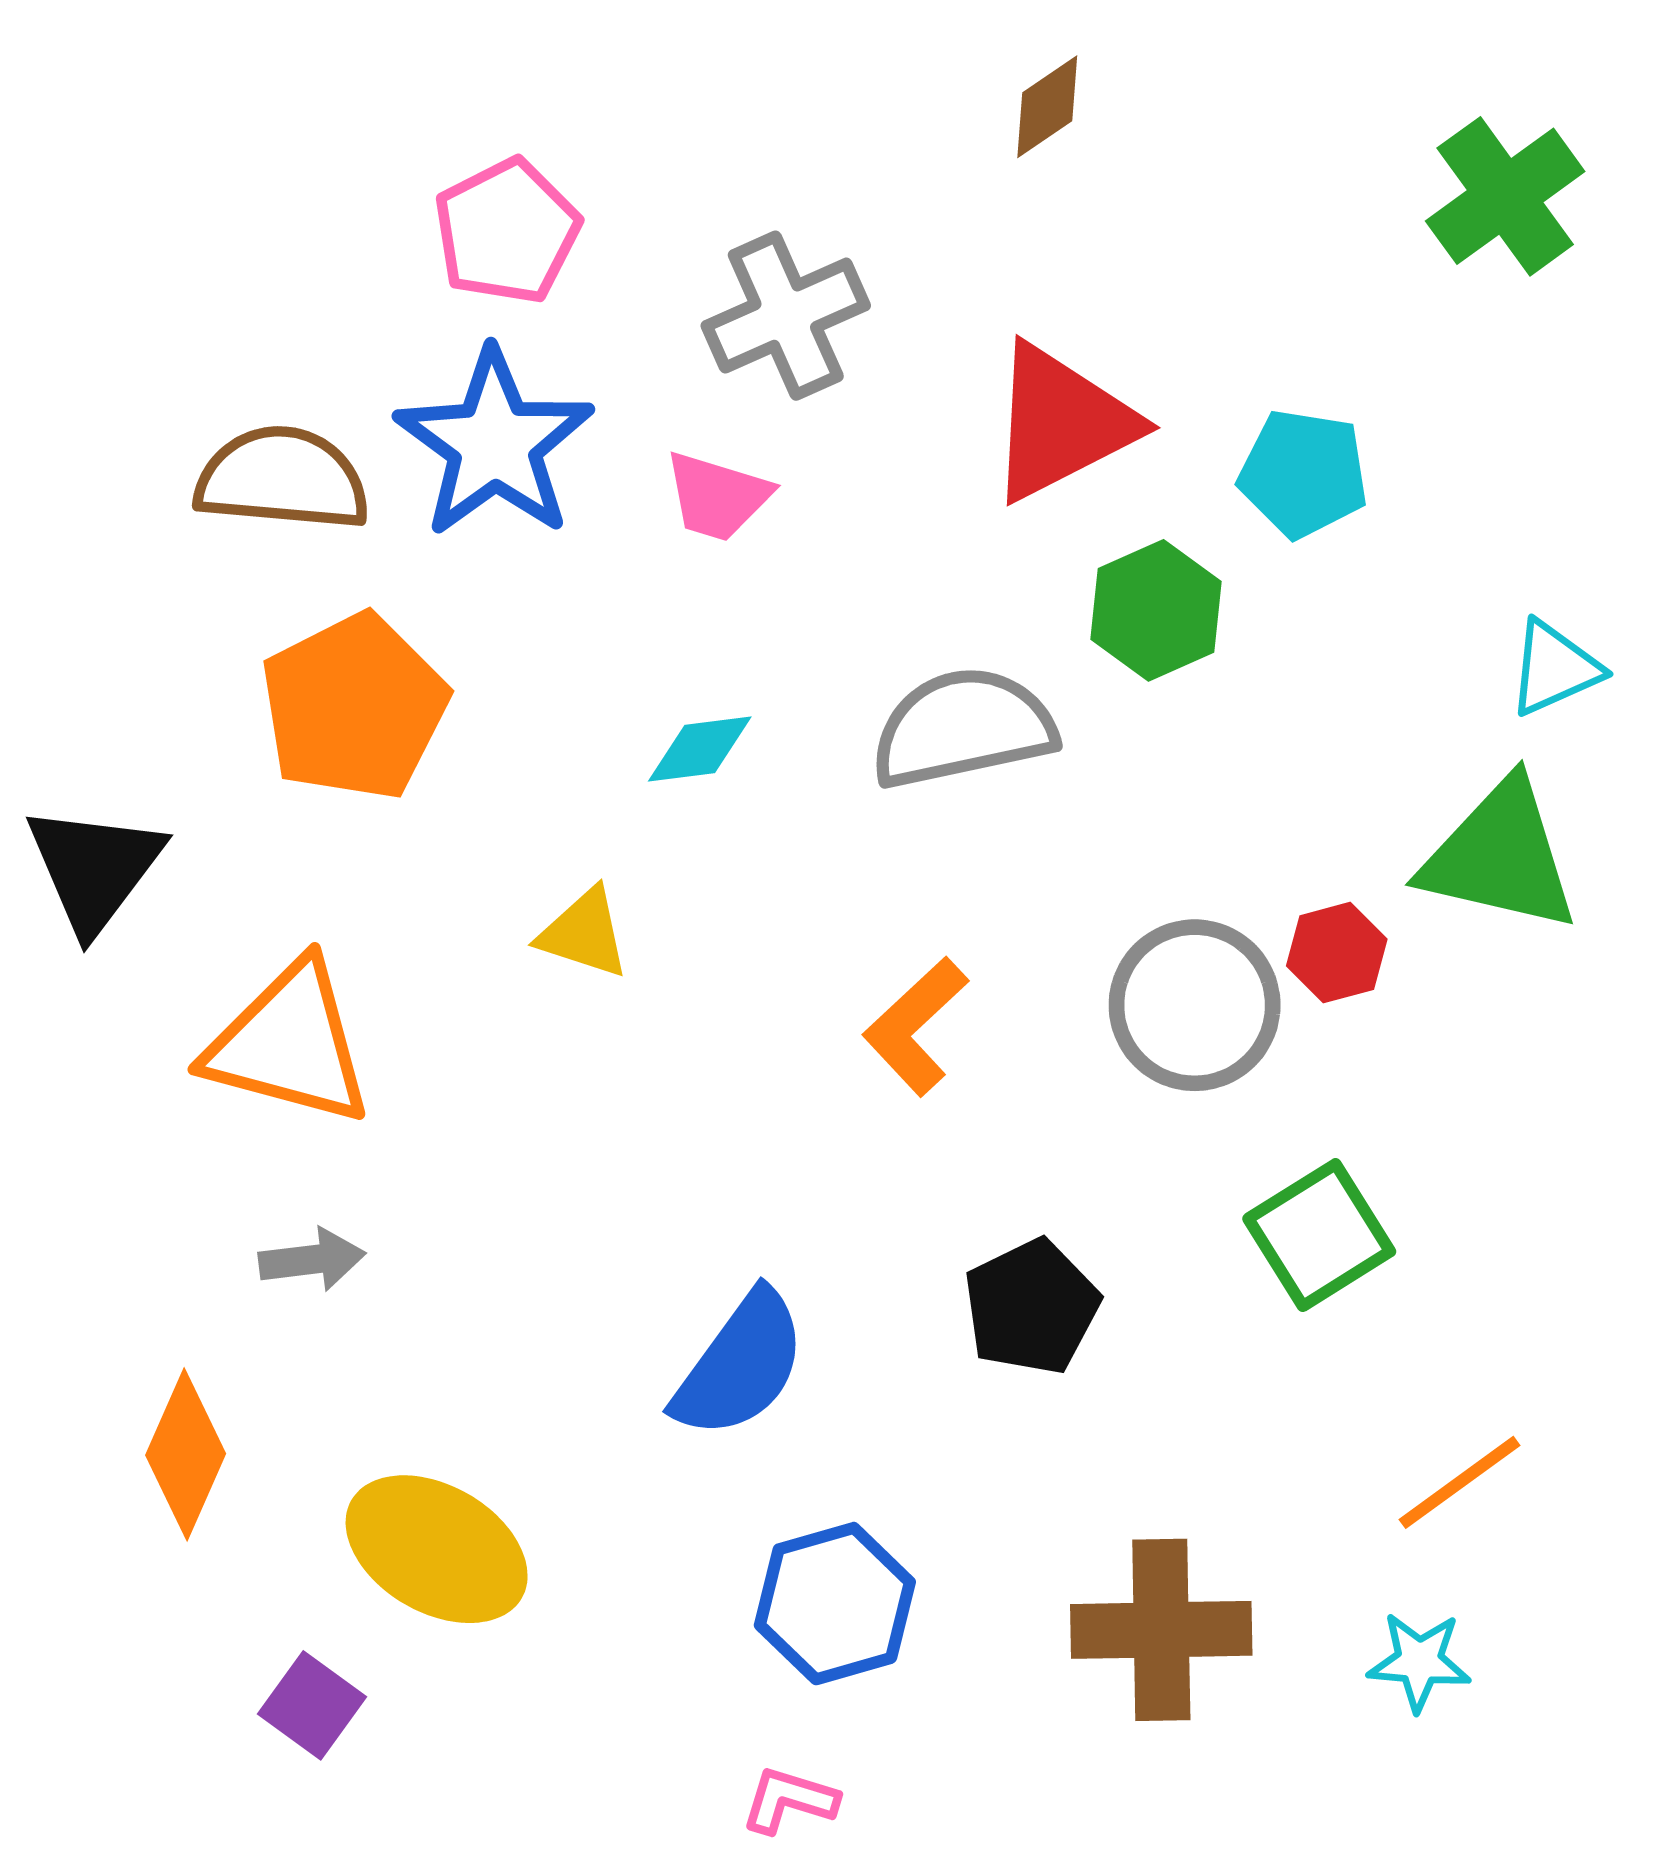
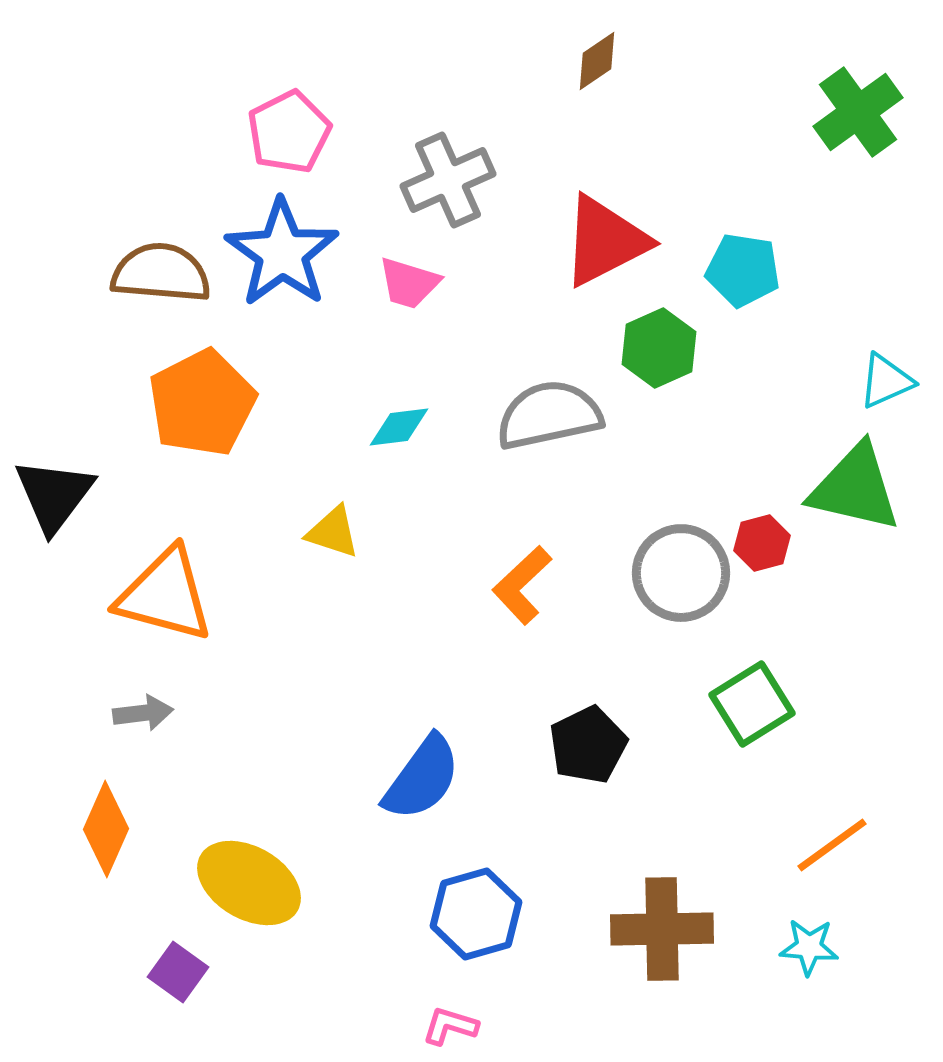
gray arrow: (312, 1260) -> (143, 713), moved

